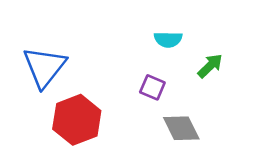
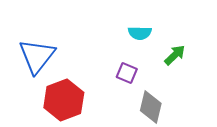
gray diamond: (181, 128) -> (151, 107), turned 40

